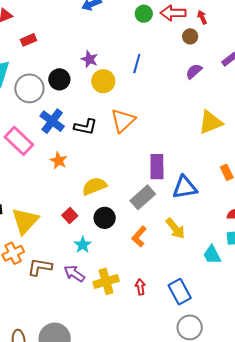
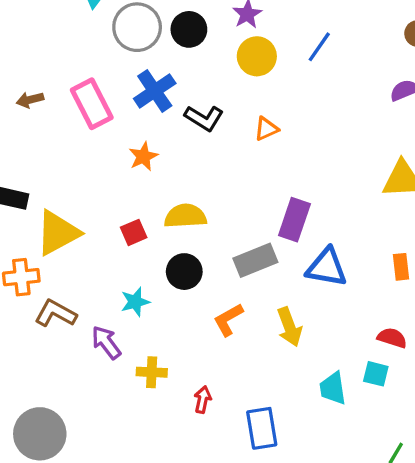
orange triangle: (123, 121) -> (266, 129), size x0.6
red square: (70, 216) -> (134, 232), moved
yellow cross: (106, 281) -> (152, 372), size x0.7

